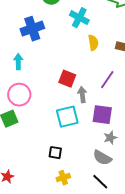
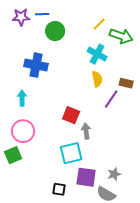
cyan cross: (79, 18) -> (97, 54), moved
blue cross: (32, 29) -> (36, 65), turned 30
purple line: (107, 80) -> (111, 99), moved
purple square: (102, 115) -> (86, 177), moved

